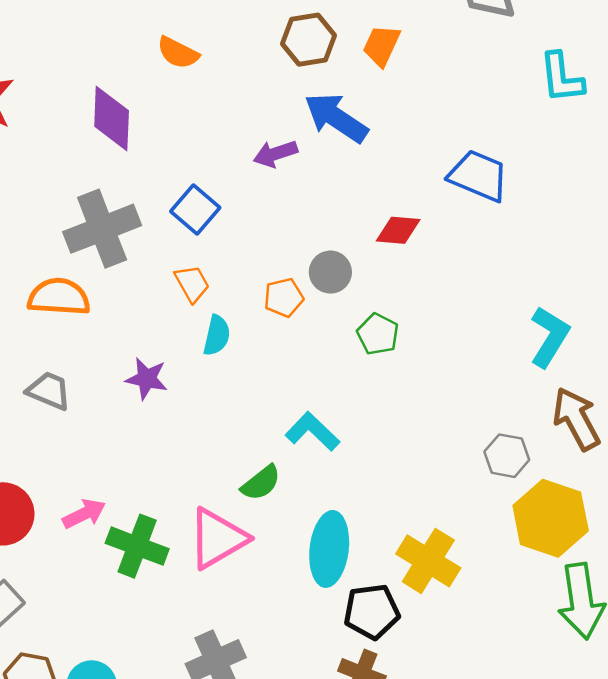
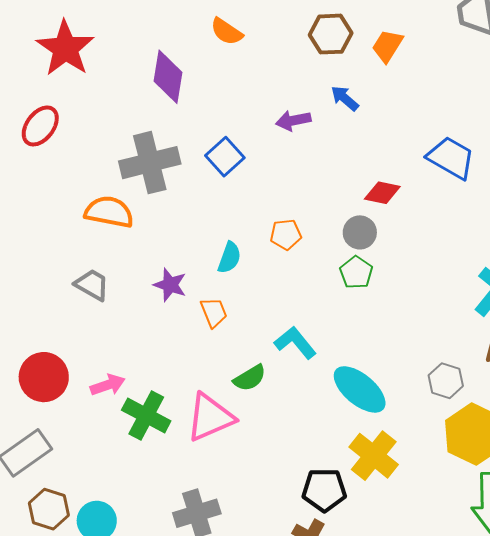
blue arrow: (336, 118) -> (345, 98), size x0.6
gray circle: (330, 272) -> (360, 232), moved
orange trapezoid: (192, 284) -> (214, 312), moved
cyan ellipse: (329, 549) -> (360, 389), moved, turned -64

